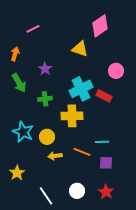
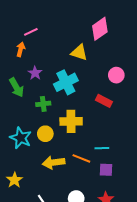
orange arrow: (15, 54) -> (21, 49), moved
purple star: (45, 69) -> (35, 73), moved
cyan cross: (81, 89) -> (66, 82), moved
yellow circle: (47, 137) -> (45, 134), moved
yellow arrow: (55, 156) -> (54, 163), size x1.5

